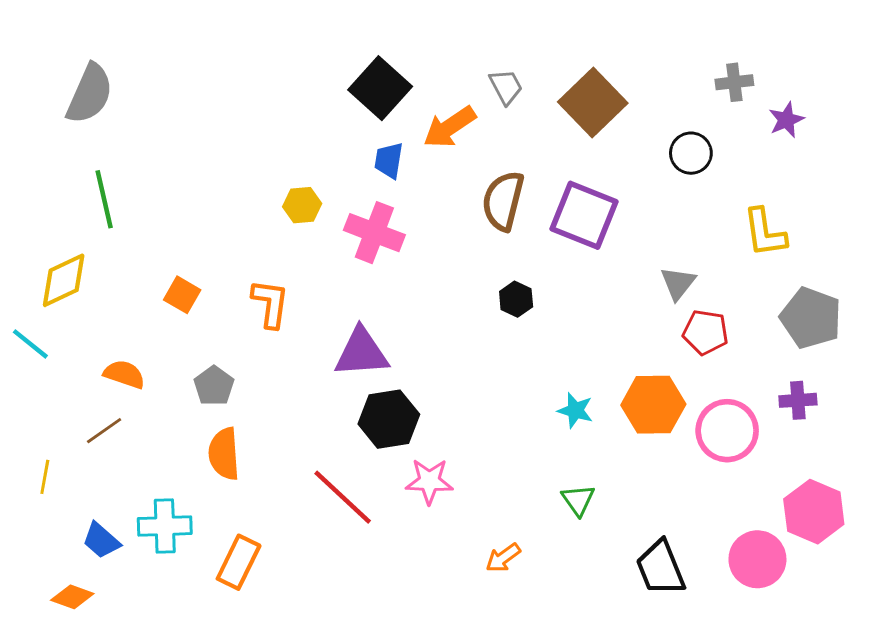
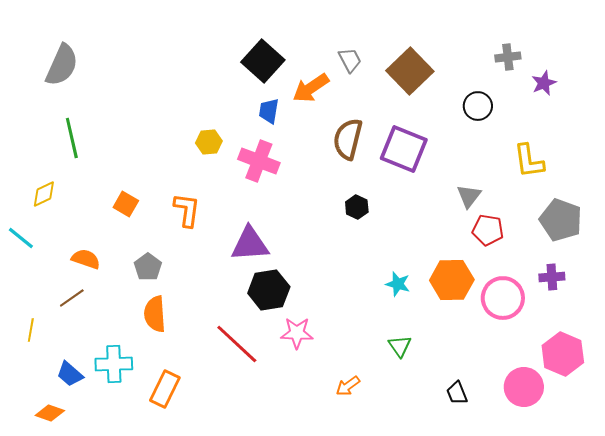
yellow diamond: (64, 280) -> (44, 194), size x0.7
black trapezoid: (661, 568) -> (457, 393), size x0.6

